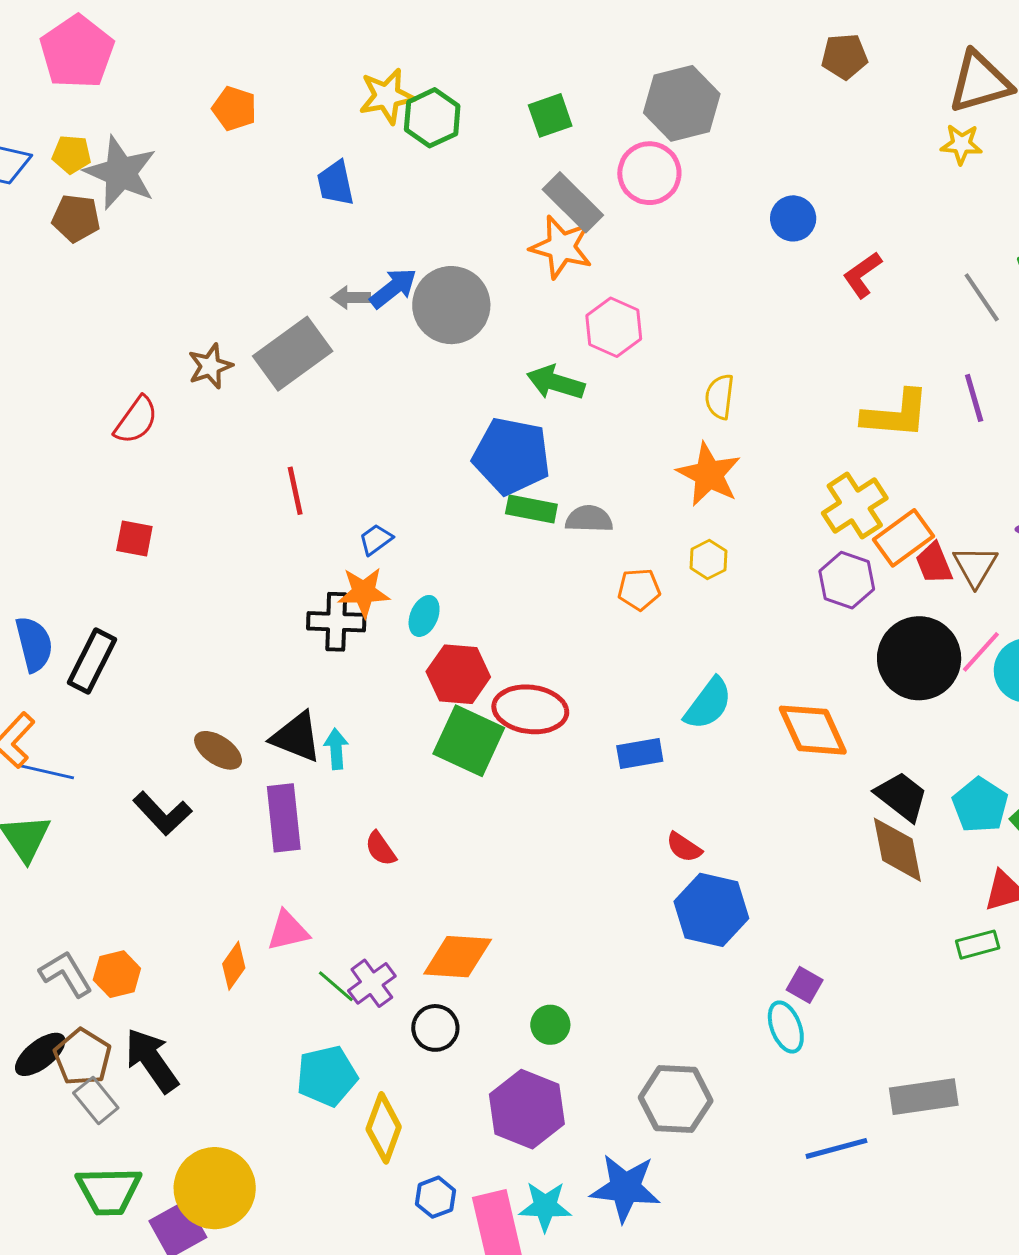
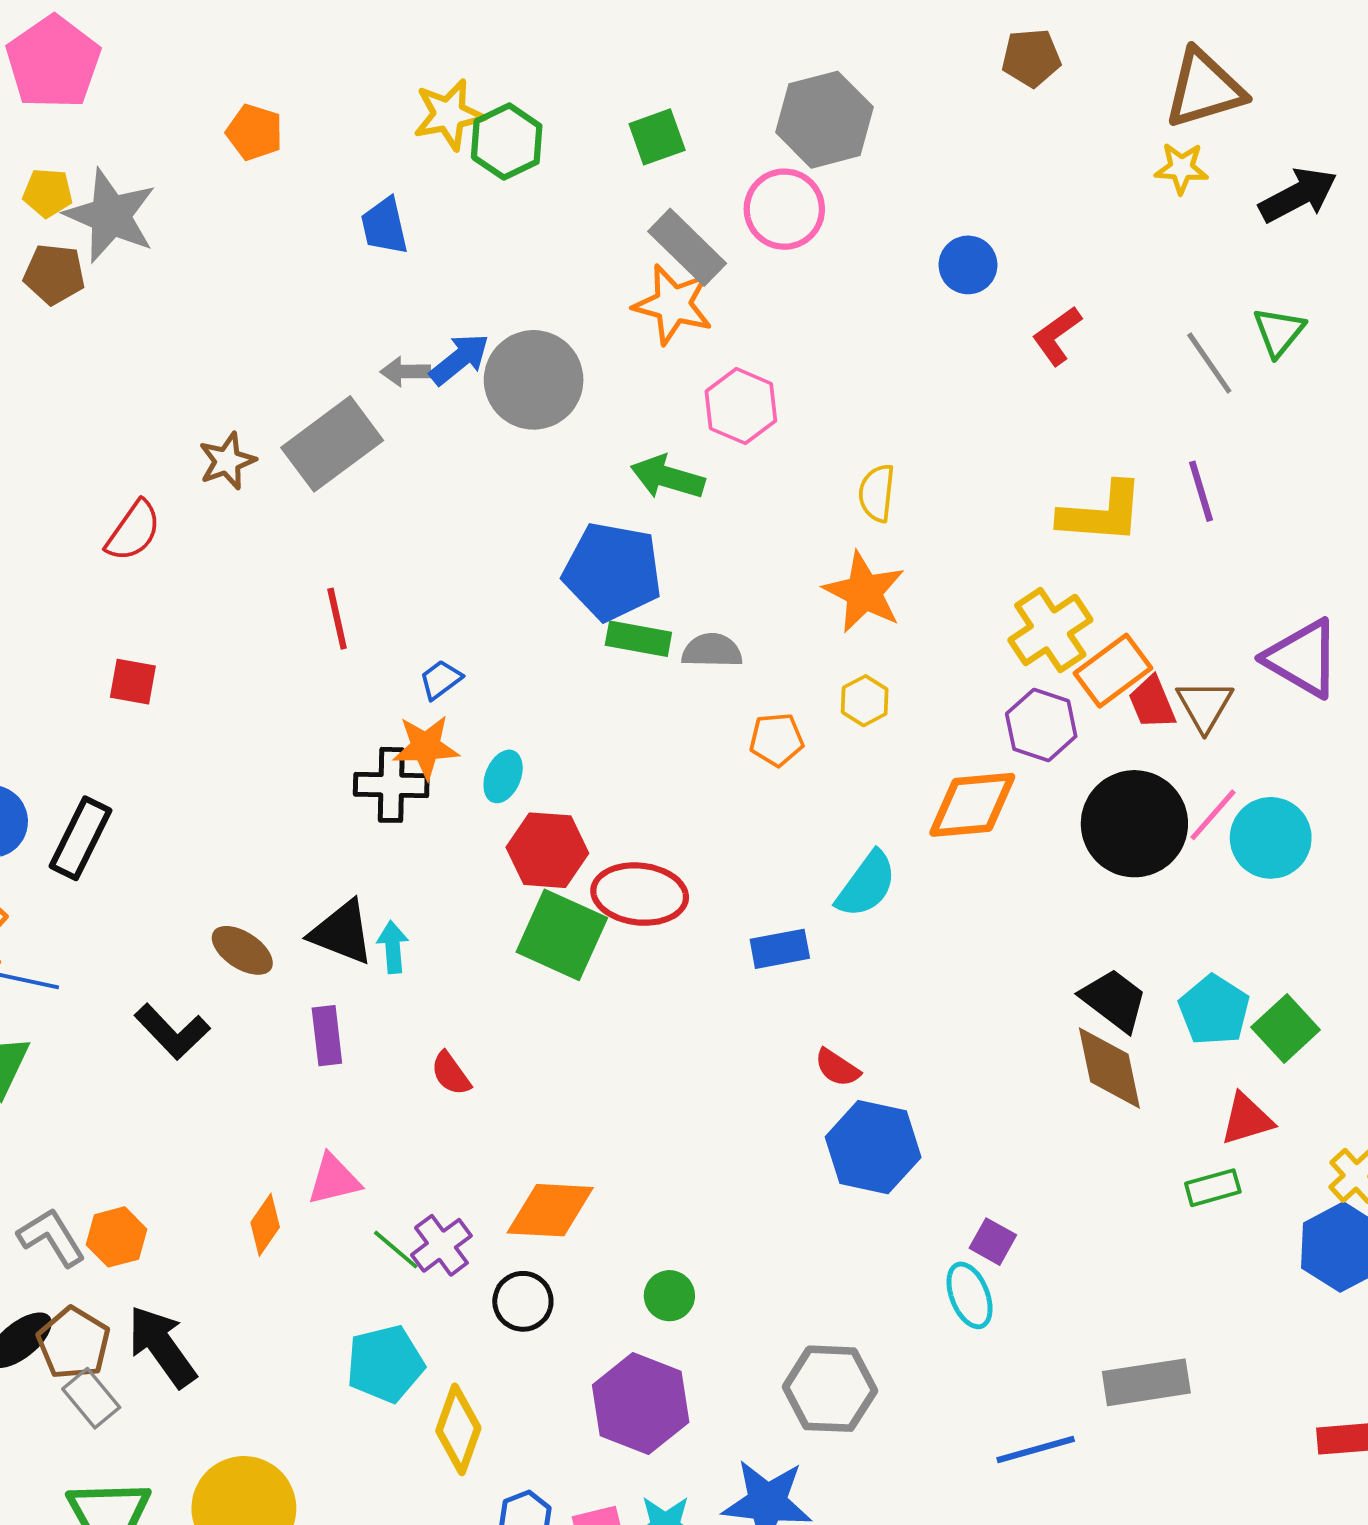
orange diamond: (813, 730) -> (972, 805), moved, turned -70
purple rectangle: (284, 818) -> (327, 1036), size x0.7

